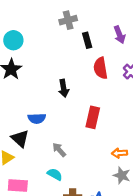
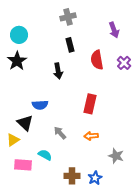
black rectangle: (87, 40) -> (70, 45), moved
black arrow: (64, 88) -> (58, 71), moved
orange arrow: (120, 153) -> (91, 136), moved
cyan semicircle: (55, 174) -> (45, 155), moved

